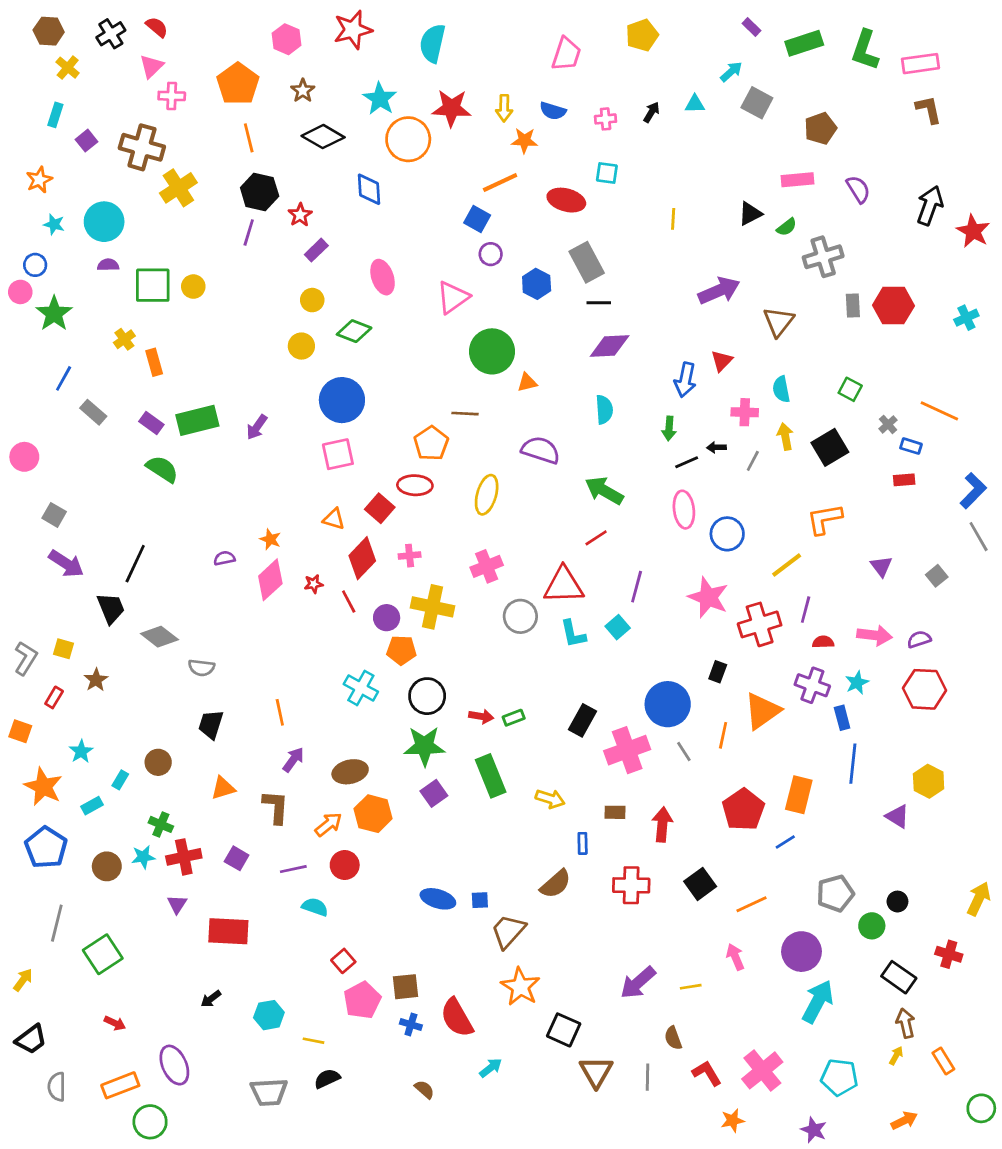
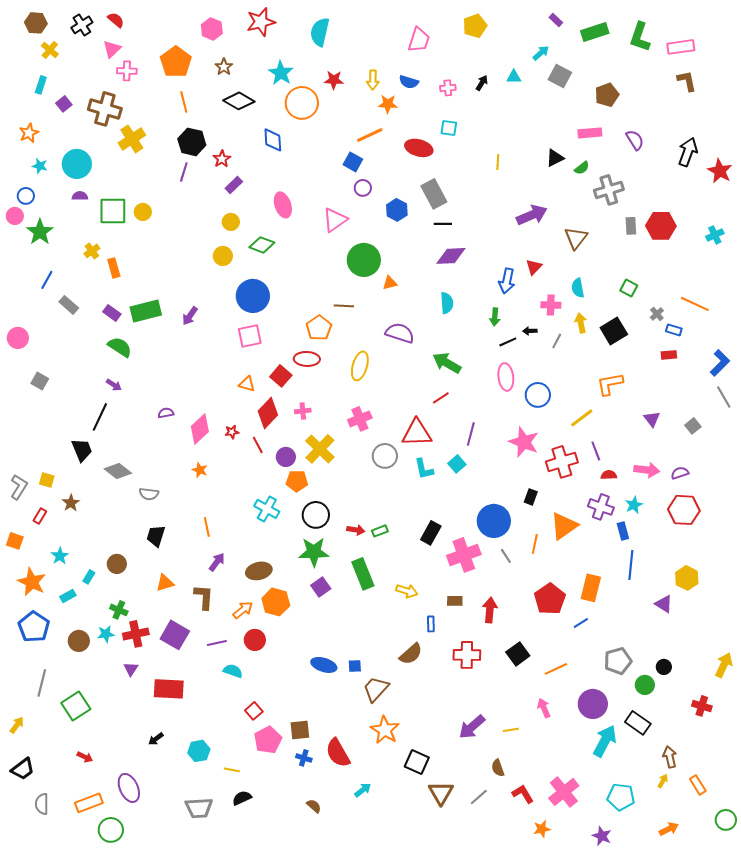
red star: (451, 108) -> (334, 80), size x0.7
orange star: (270, 539) -> (200, 470), moved
purple arrow: (66, 564) -> (114, 385), moved, size x0.6
yellow cross: (433, 607) -> (320, 449), turned 32
purple line: (806, 610) -> (596, 451), turned -36
purple square: (237, 858) -> (175, 635), size x1.6
black rectangle: (899, 977) -> (638, 723), moved
gray line: (647, 1077) -> (479, 797), turned 48

